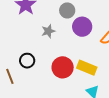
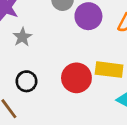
gray star: (48, 31) -> (22, 37), moved

